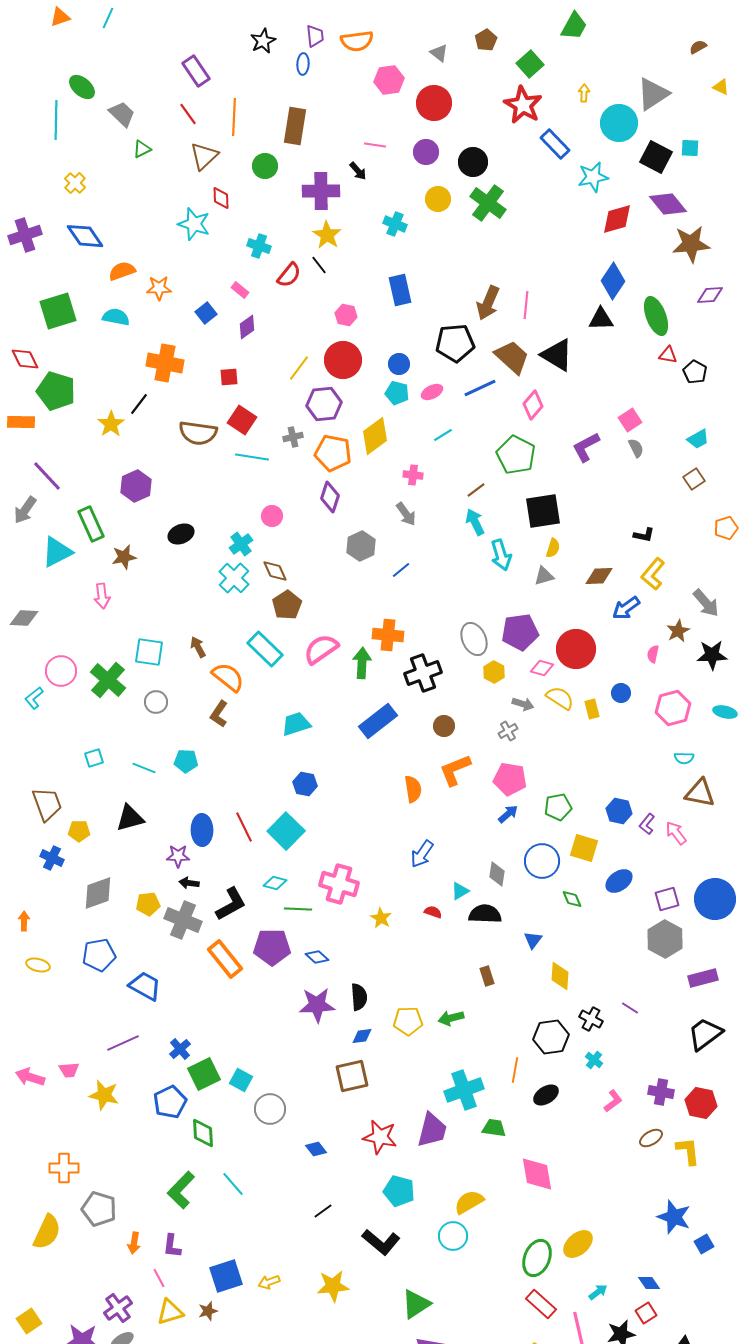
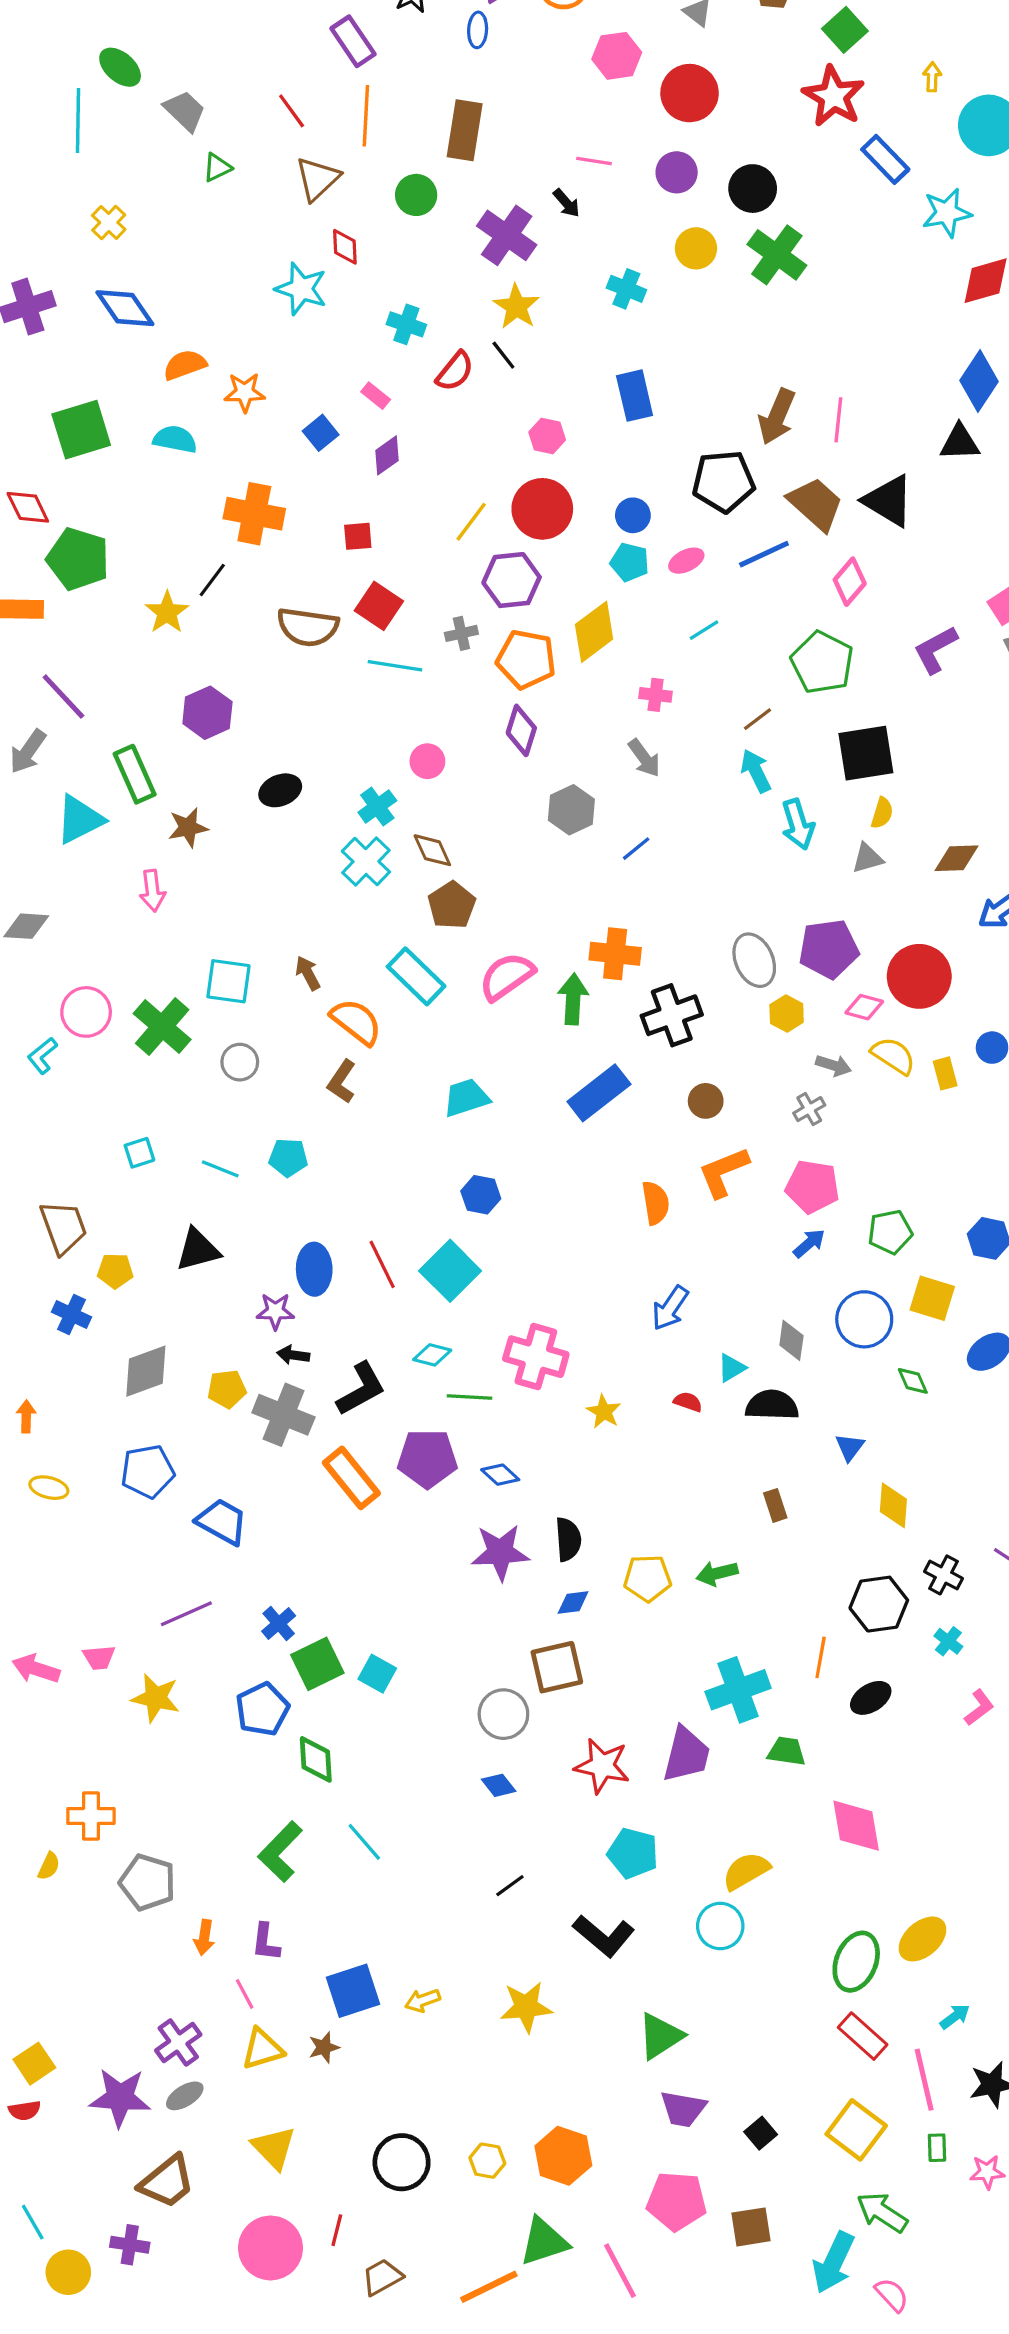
purple rectangle: (196, 71) -> (353, 41), moved
purple cross: (321, 191) -> (507, 235), turned 36
gray circle: (270, 1109) -> (503, 1714), moved
yellow semicircle: (47, 1232) -> (49, 1866), moved, size x0.5

